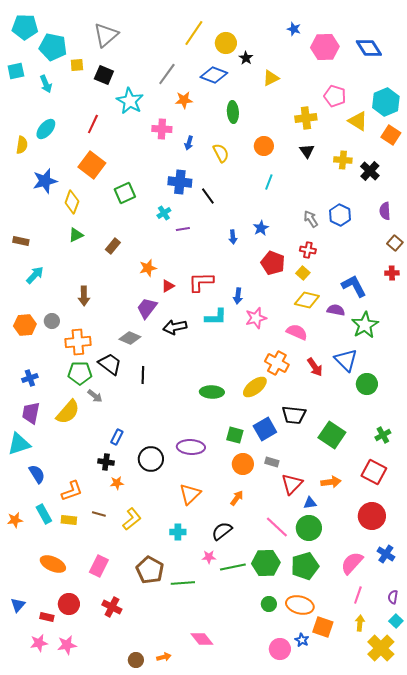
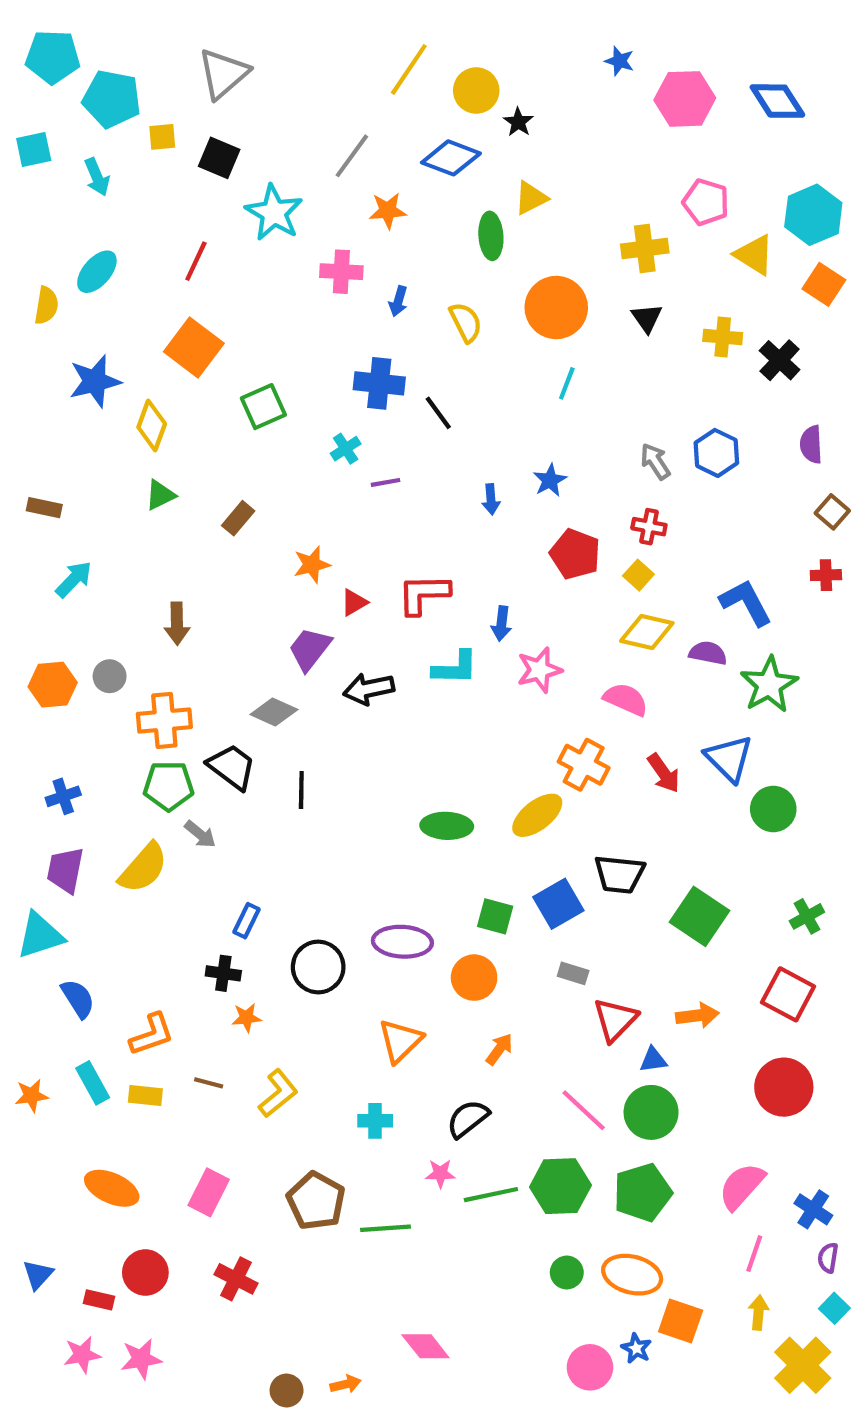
yellow triangle: (271, 78) -> (531, 198), moved
orange circle: (264, 146) -> (556, 308), size x1.5
orange circle: (243, 464) -> (474, 978), moved
blue cross: (386, 554) -> (813, 1209), moved

